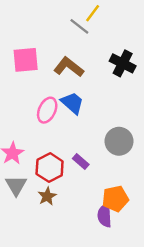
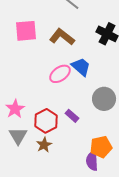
blue trapezoid: (72, 103) -> (81, 67), moved
pink ellipse: (47, 110) -> (60, 74), moved, turned 30

